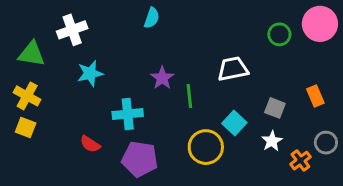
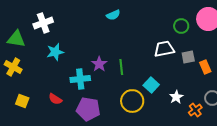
cyan semicircle: (152, 18) -> (113, 15), moved, turned 48
white trapezoid: (233, 69) -> (164, 49), moved
purple star: (162, 78) -> (99, 64), moved
gray square: (275, 108) -> (188, 57), moved, turned -32
yellow square: (26, 128) -> (22, 101), moved

